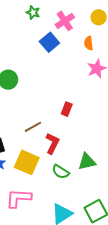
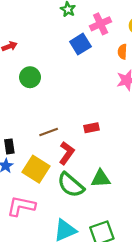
red rectangle: (67, 109) -> (91, 128), moved, turned 48
green semicircle: (61, 172) -> (71, 185), size x1.5

